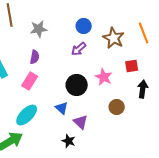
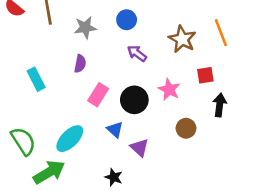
blue circle: (84, 26) -> (127, 20), moved
purple arrow: (79, 49) -> (137, 53), turned 77
pink rectangle: (30, 81) -> (98, 95), moved
black star: (69, 141) -> (114, 177), moved

